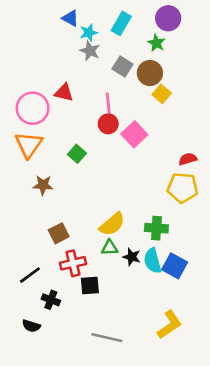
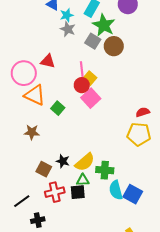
green star: (156, 43) -> (104, 25), moved, size x1.6
yellow square: (162, 94) -> (90, 78), moved
pink square: (134, 134) -> (91, 98), moved
orange triangle: (29, 145) -> (35, 95), moved, turned -40
green cross: (156, 228) -> (105, 170), moved
brown square: (59, 233) -> (44, 169), turned -35
black star: (132, 257) -> (63, 161), moved
black square: (90, 285) -> (78, 192), moved
black cross: (51, 300) -> (38, 220), turned -32

